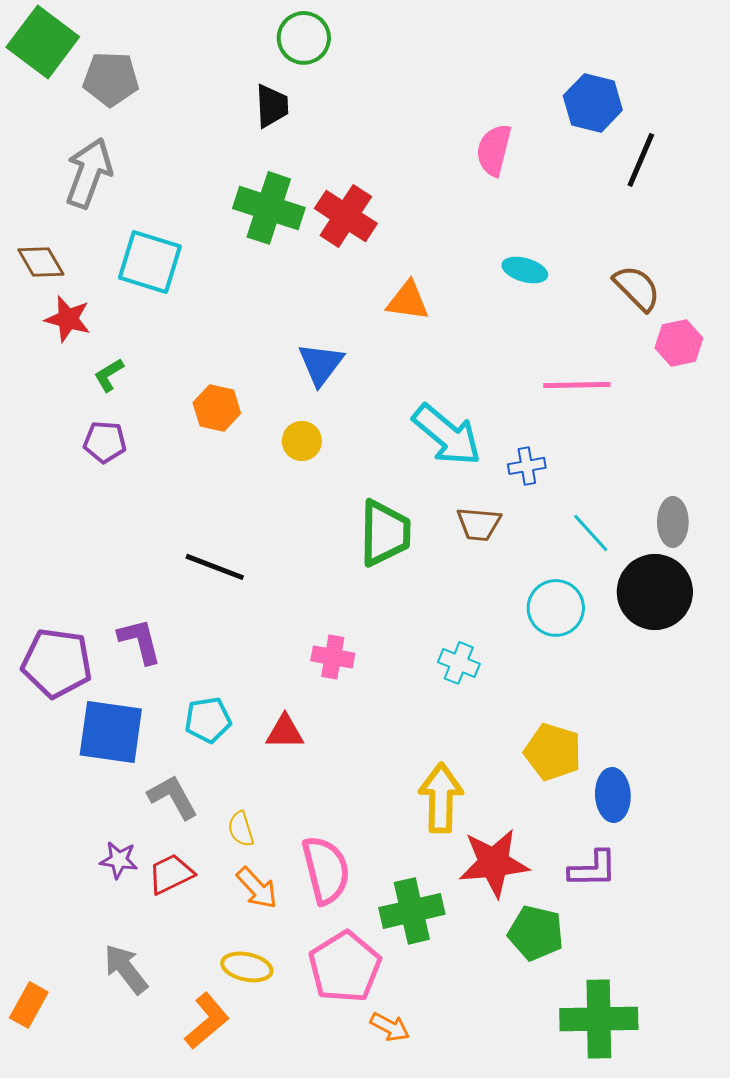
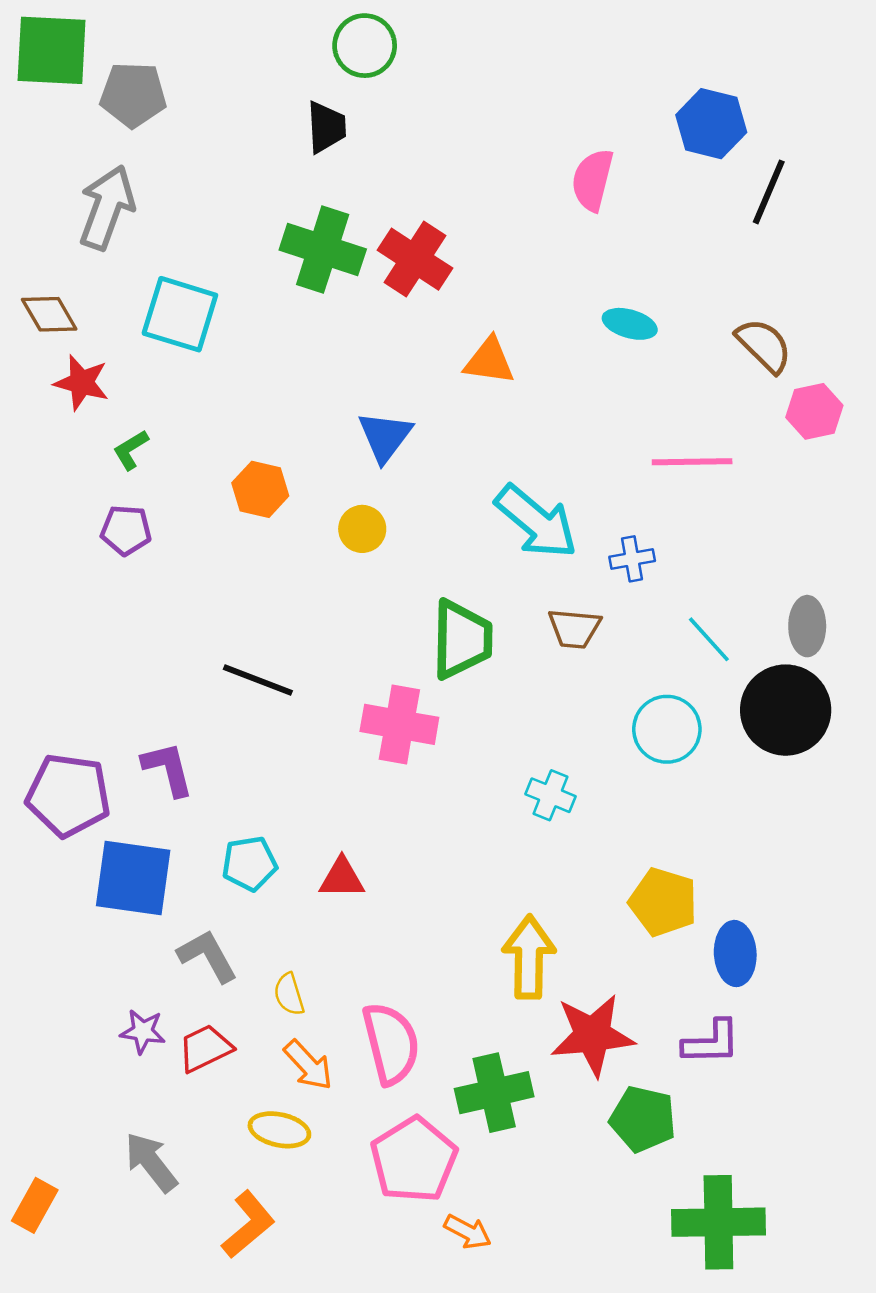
green square: (43, 42) -> (52, 50), turned -34
pink cross: (333, 657) -> (399, 724), moved, size x1.5
yellow ellipse: (247, 967) -> (279, 1130), moved

